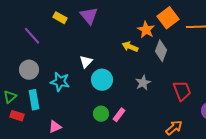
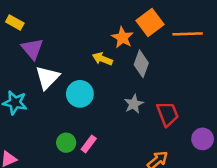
purple triangle: (89, 16) -> (32, 49), moved
white triangle: (86, 62) -> (47, 78), size x1.5
cyan circle: (102, 80) -> (80, 94), moved
gray star: (143, 83) -> (134, 104), moved

